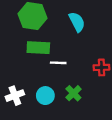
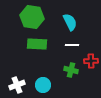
white line: (58, 63) -> (72, 45), moved
green cross: (73, 93) -> (71, 70), moved, turned -32

